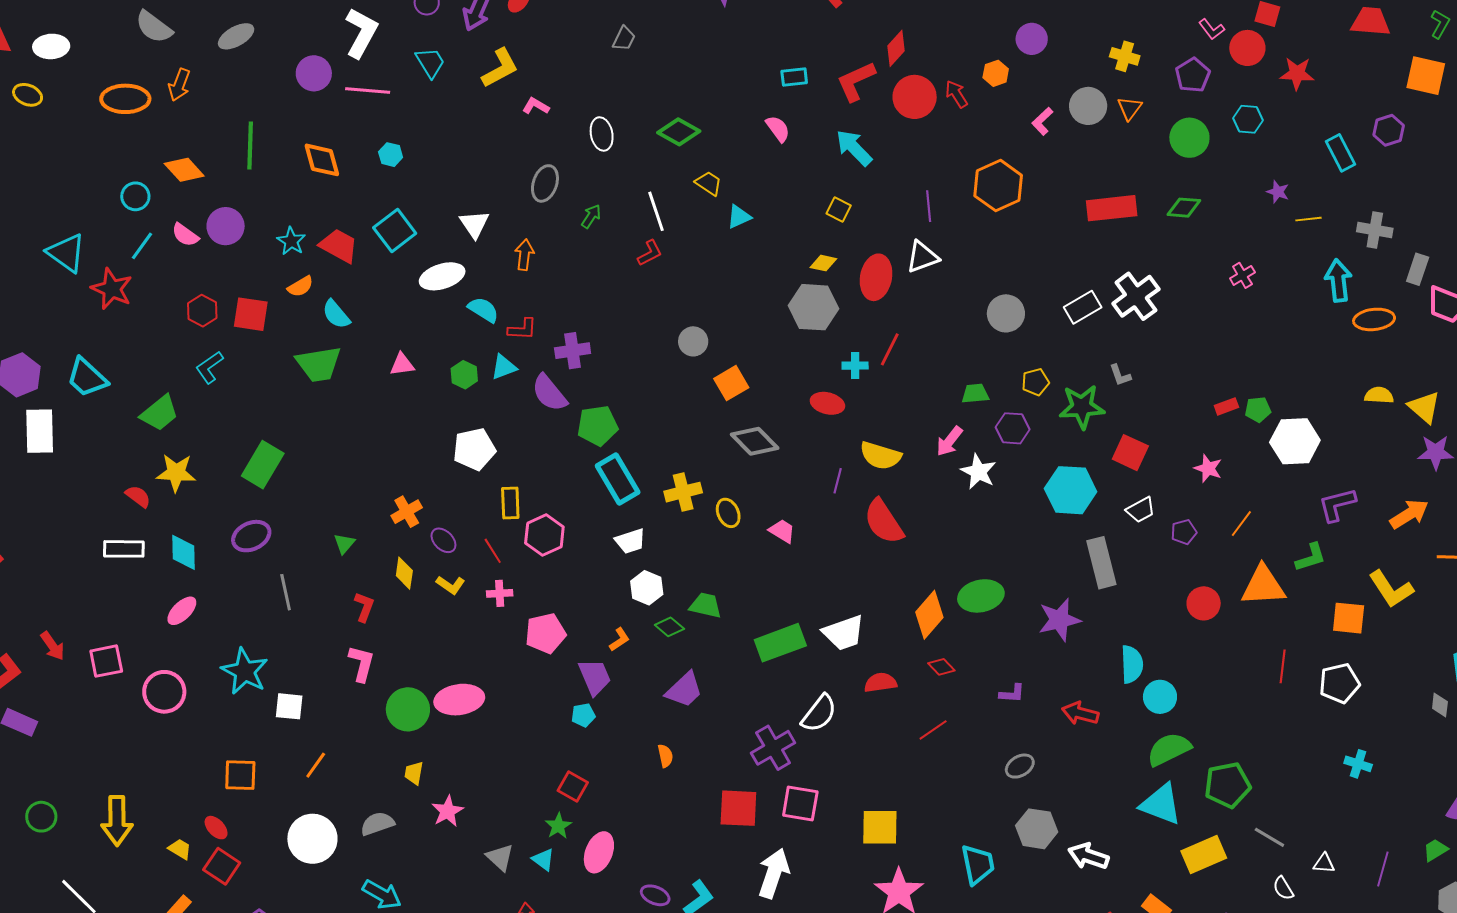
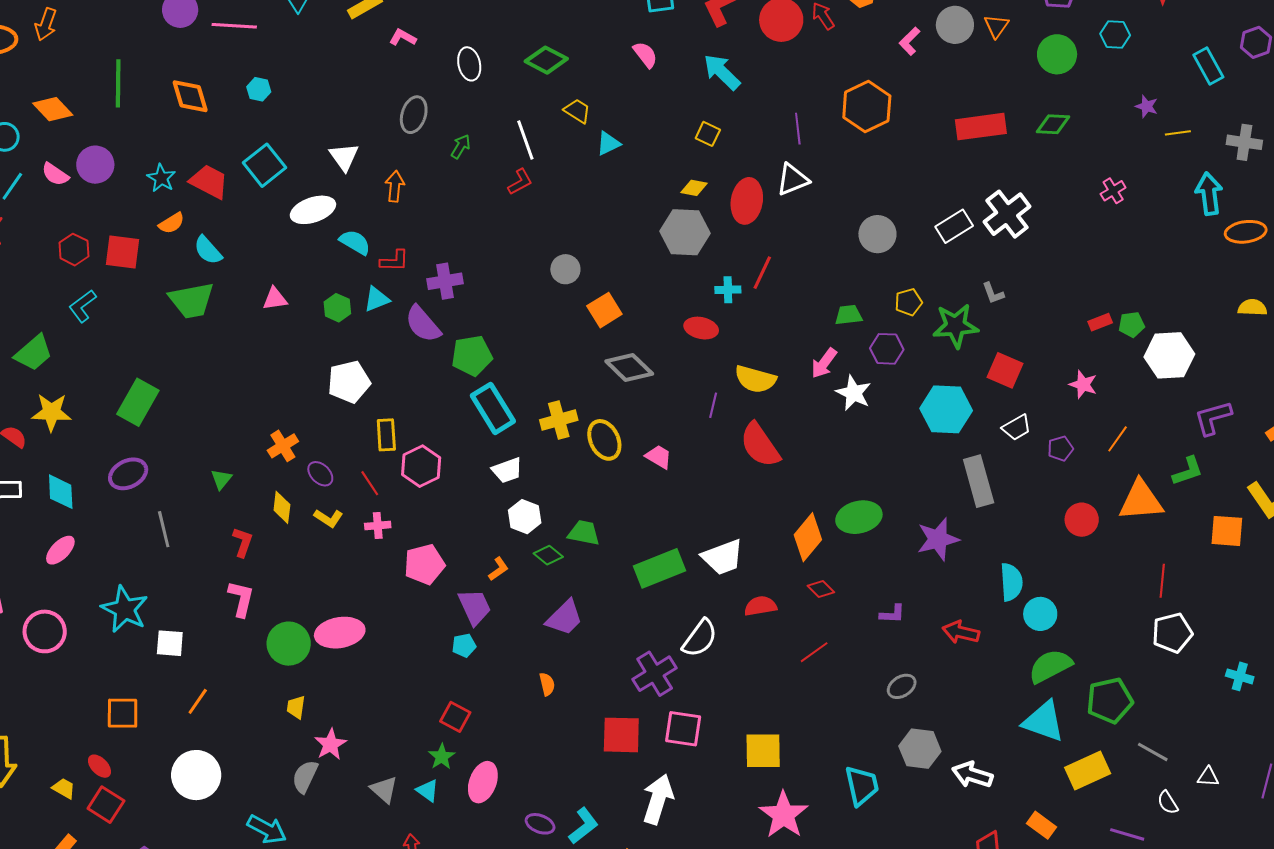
yellow ellipse: (728, 513) -> (604, 440), size x1.4
white pentagon: (1340, 683) -> (1172, 633), moved
gray semicircle: (377, 824) -> (305, 777), moved, turned -44

